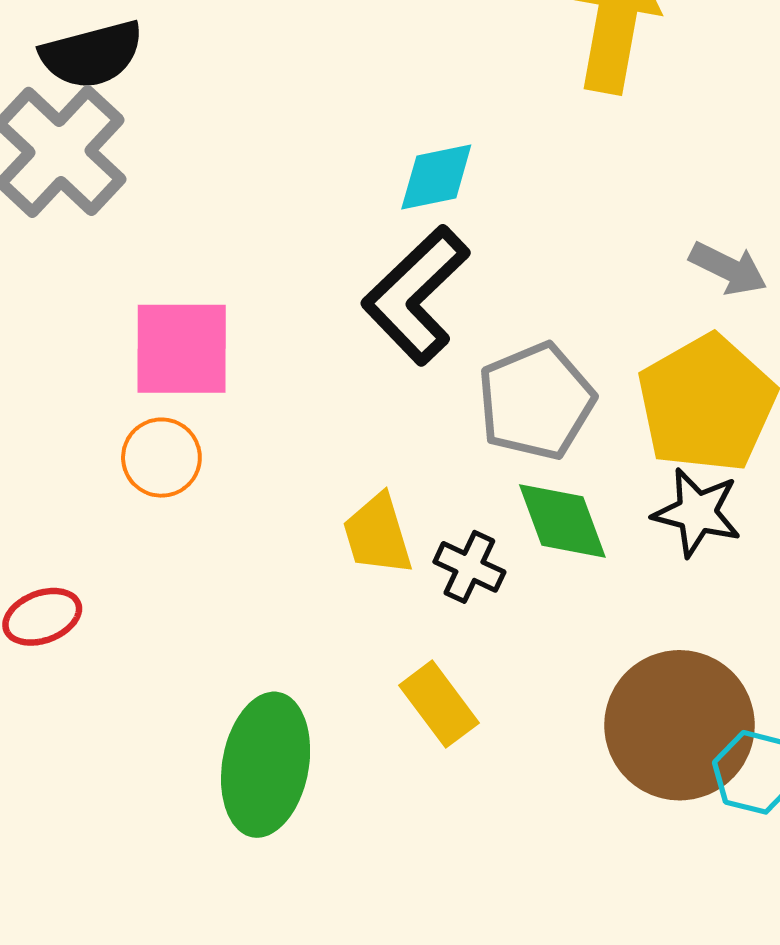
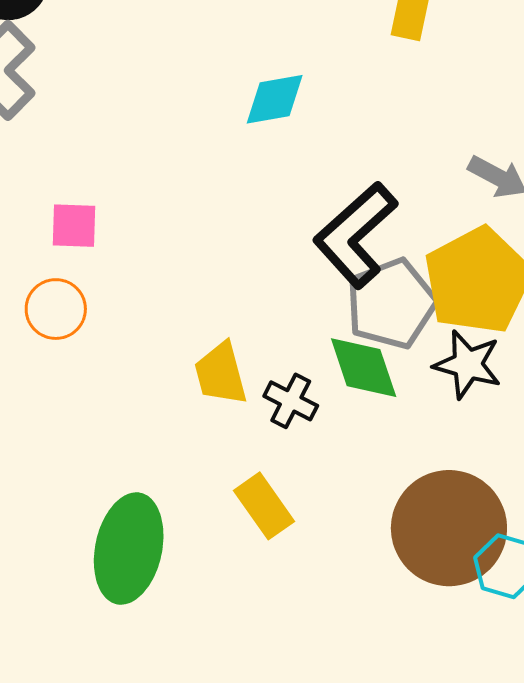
black L-shape: (416, 295) -> (355, 235), moved
pink square: (182, 349) -> (74, 226), size x0.6
gray pentagon: (536, 401) -> (391, 304), moved

